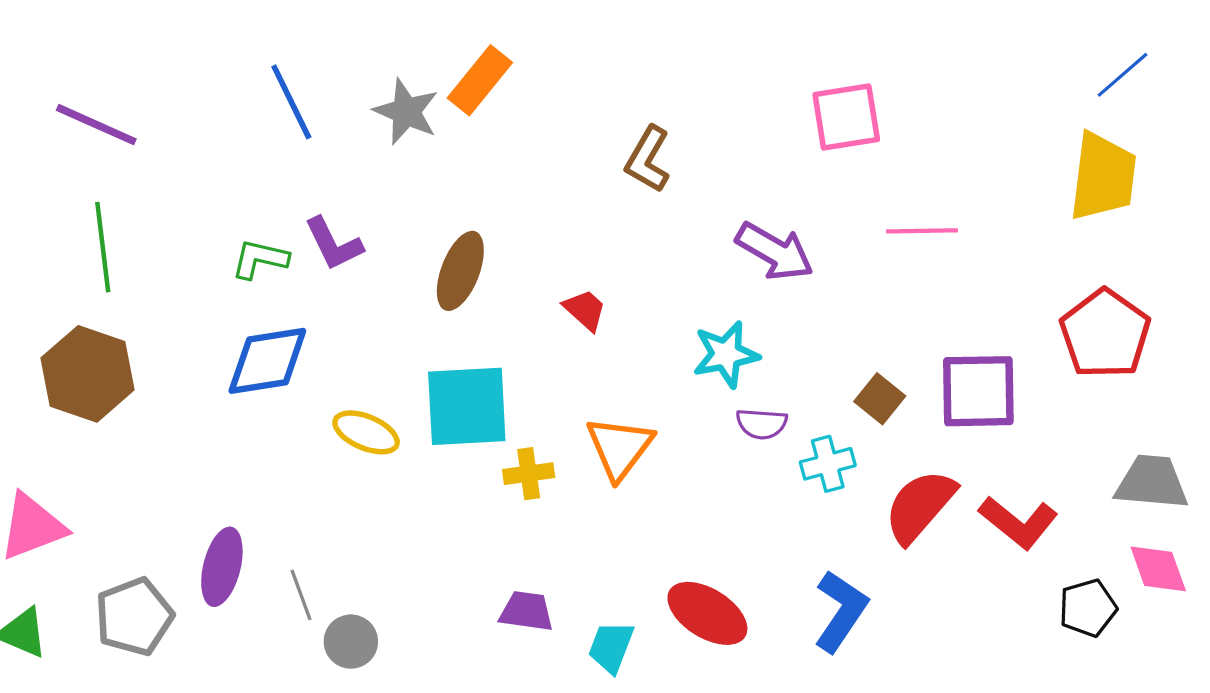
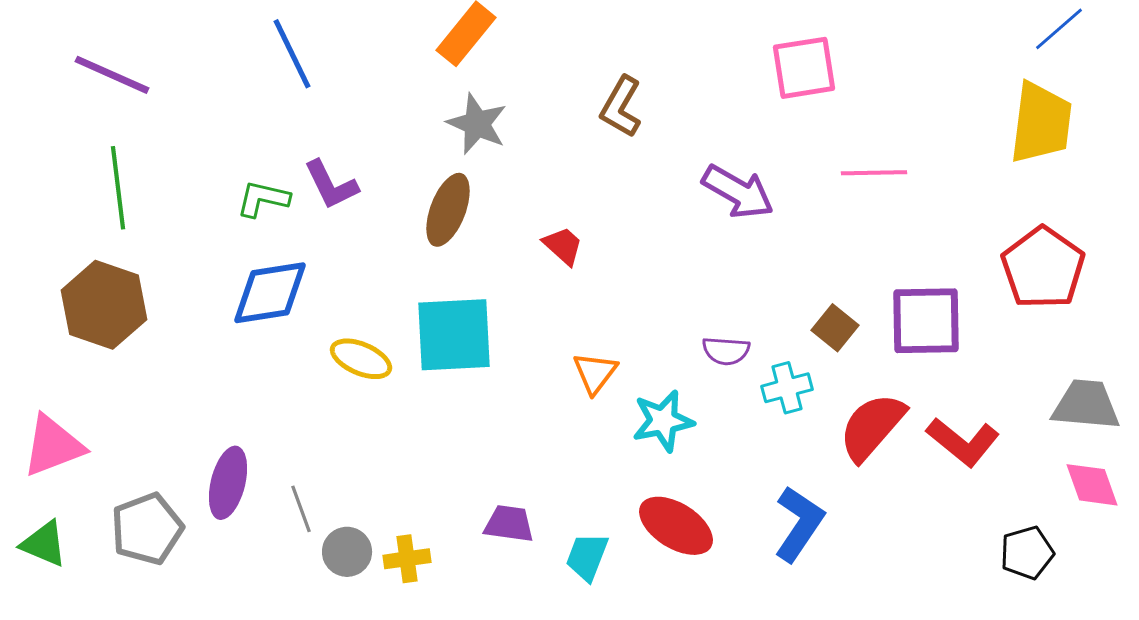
gray star: (406, 112) -> (477, 124), moved
cyan star: (726, 354) -> (663, 421), moved
orange triangle: (620, 448) -> (595, 373), size x0.7
yellow cross: (529, 474) -> (407, 559), moved
black pentagon: (1088, 608) -> (1027, 553), moved

